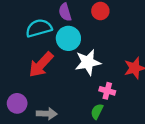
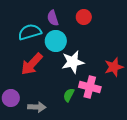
pink cross: (107, 91) -> (90, 87), size x1.5
green semicircle: (97, 111) -> (69, 95), moved

